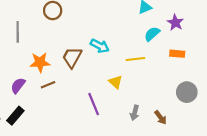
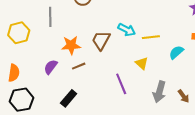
cyan semicircle: (152, 34) -> (176, 52), moved
yellow line: (135, 59) -> (151, 37), moved
gray arrow: (135, 113) -> (159, 92), size x1.5
black rectangle: (15, 116) -> (69, 98), moved

